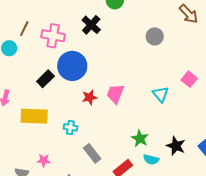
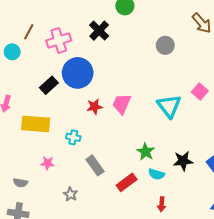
pink cross: (53, 36) -> (59, 40), turned -30
cyan triangle: (161, 94) -> (169, 106), size x1.4
black star: (176, 146) -> (183, 161), turned -30
pink star: (44, 160) -> (48, 163), moved

